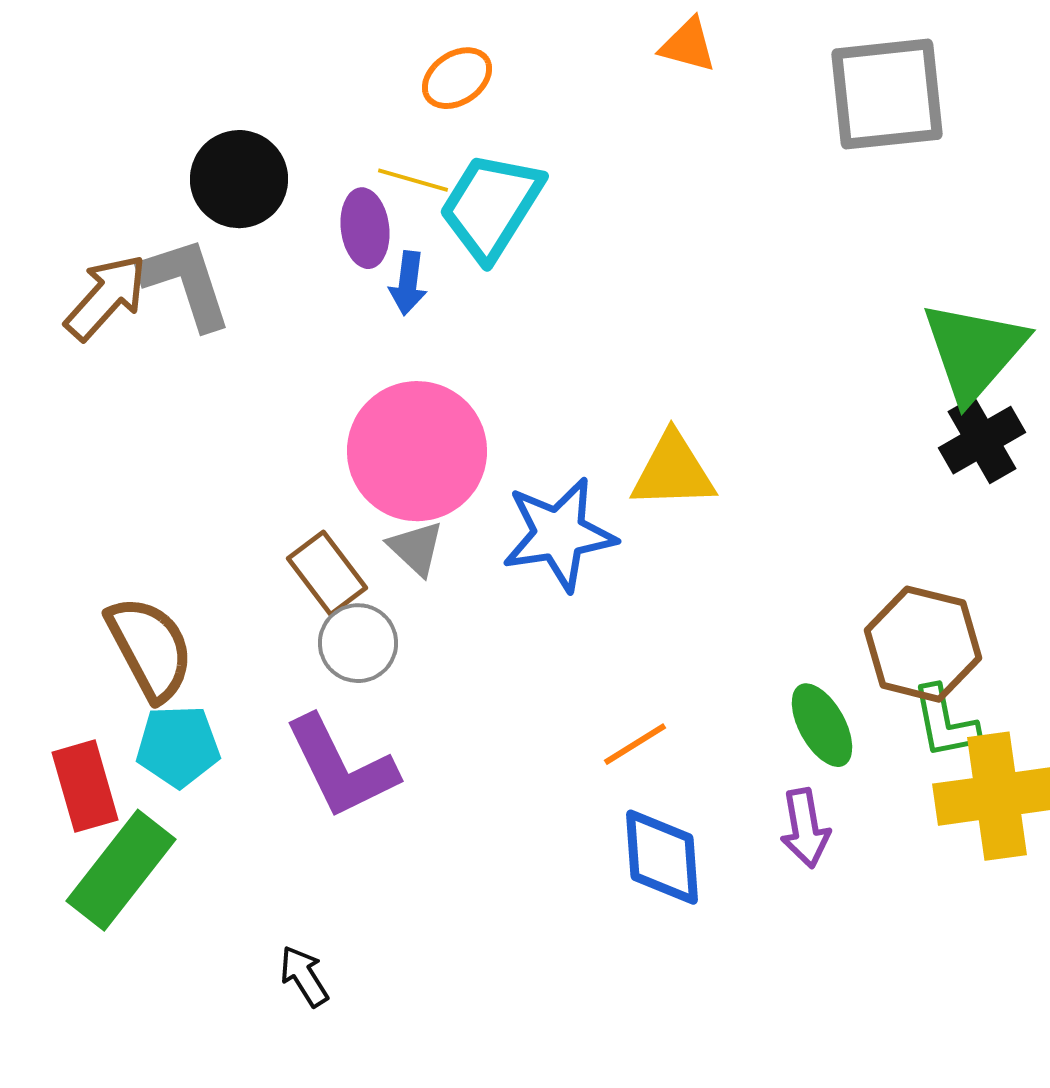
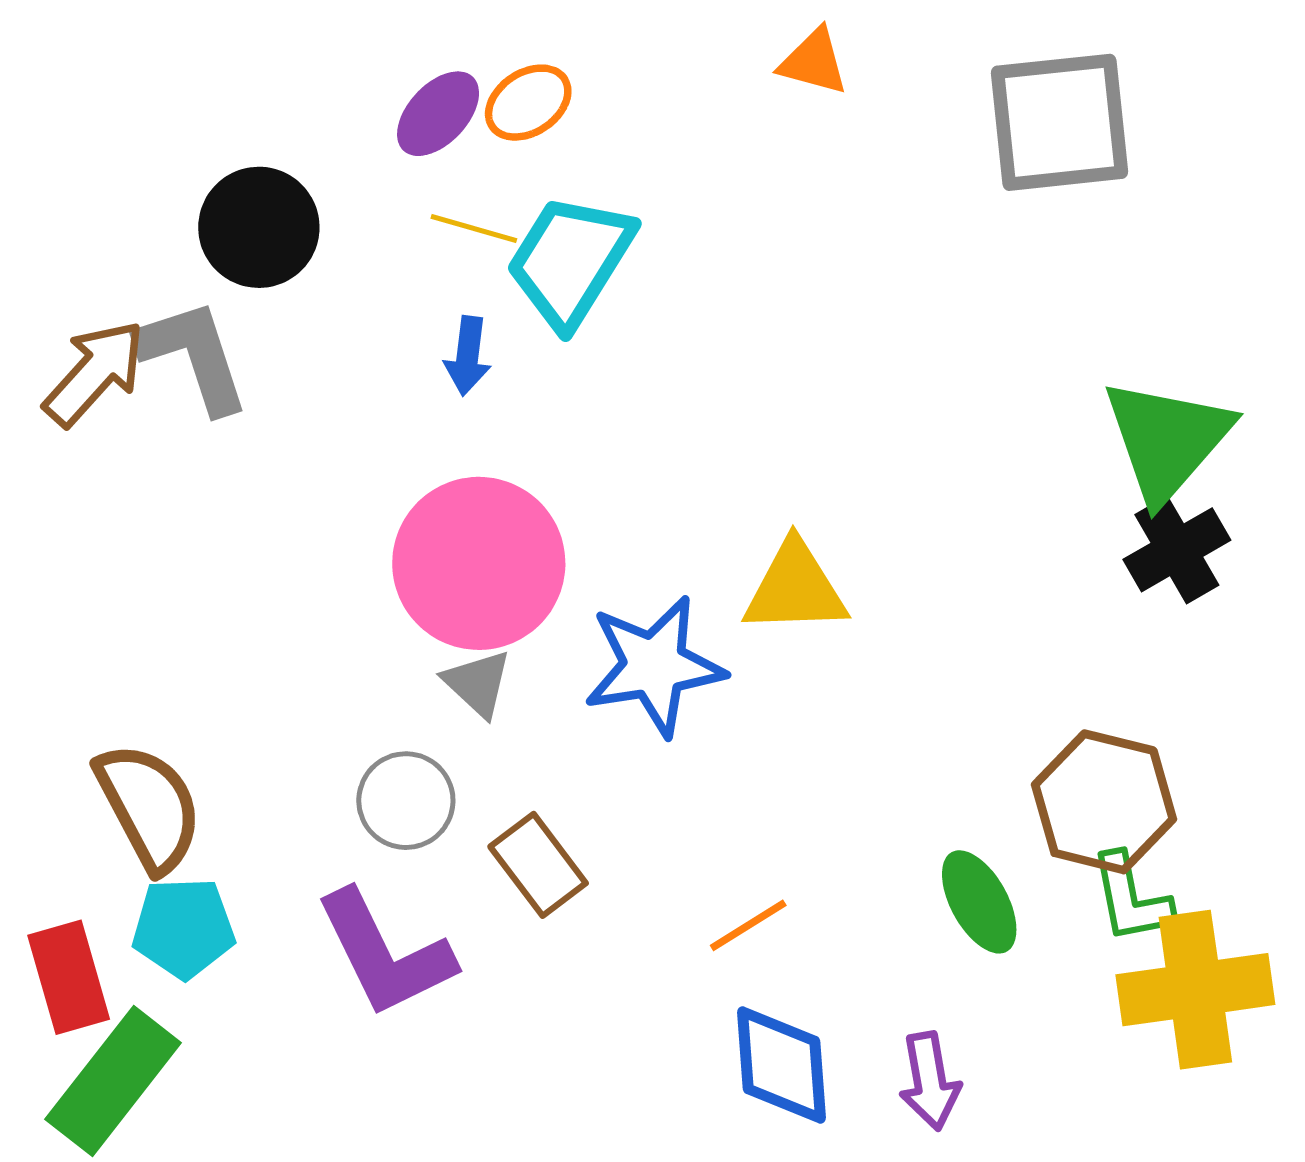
purple ellipse: (365, 228) -> (438, 114), moved, turned 50
brown rectangle: (327, 573) -> (538, 865), moved
purple arrow: (805, 828) -> (930, 1081), moved

